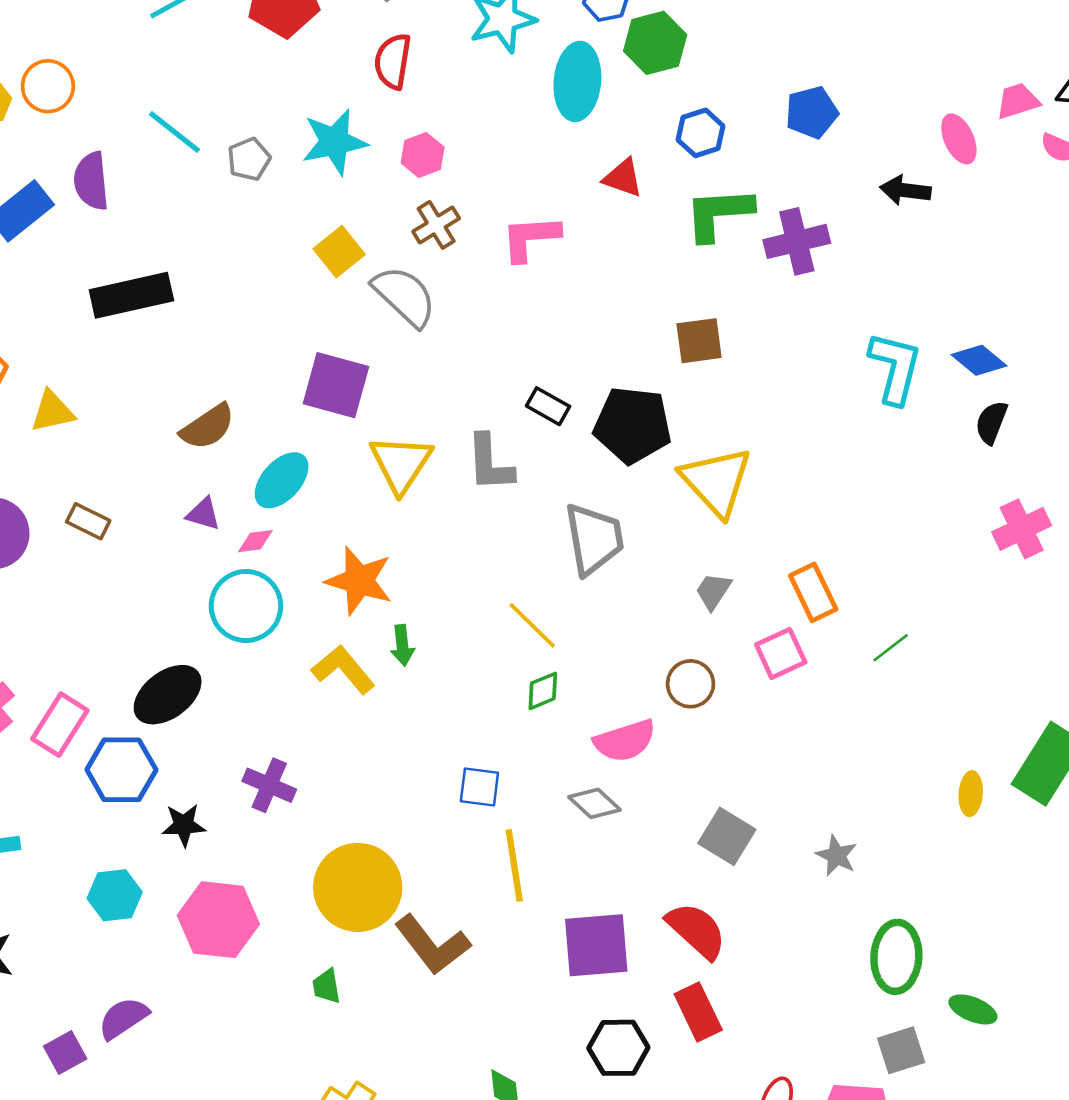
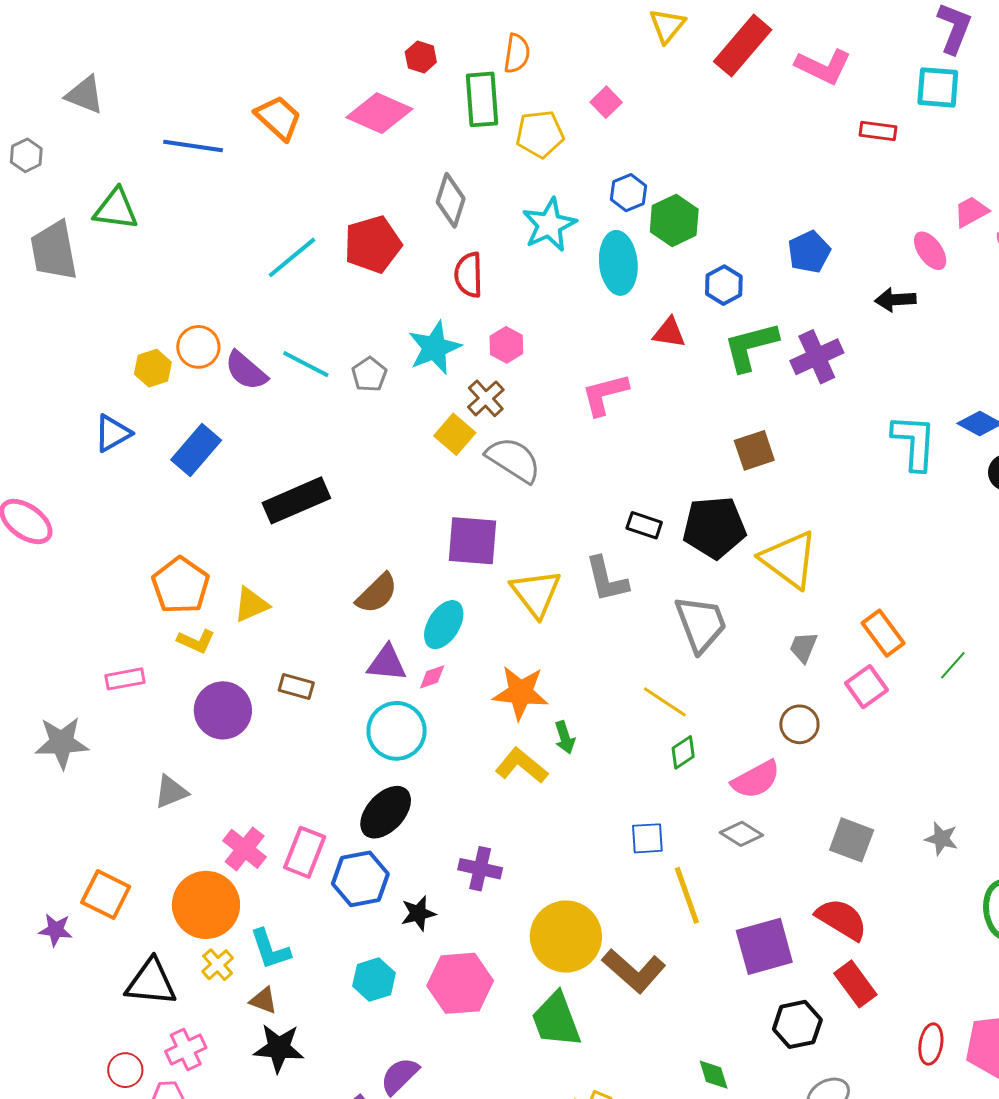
purple semicircle: (91, 181) -> (246, 371), moved, turned -33
brown cross: (436, 225) -> (486, 398), moved
purple triangle: (203, 514) -> (387, 663), size x1.4
cyan circle: (246, 606) -> (397, 731), moved
green trapezoid: (327, 986) -> (556, 1020), size x2.0

